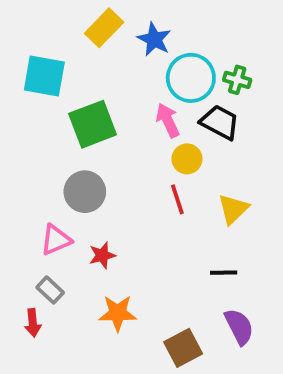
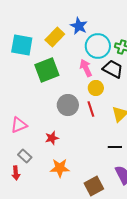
yellow rectangle: (104, 28) -> (55, 37), moved
gray circle: (85, 192) -> (68, 105), moved
pink triangle: (56, 240) -> (19, 125), moved

